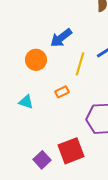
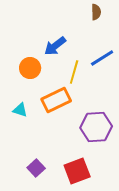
orange rectangle: (62, 92) -> (56, 100), size x2.0
red square: (71, 151) -> (77, 171), moved

